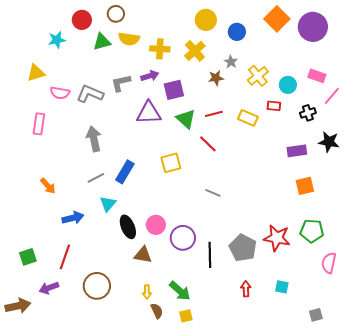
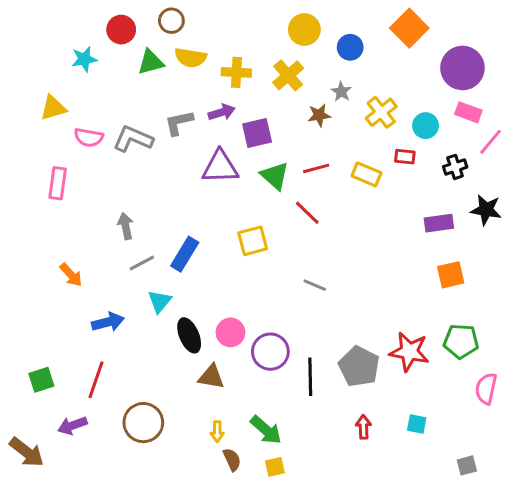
purple circle: (313, 27) -> (462, 68), moved
gray arrow: (94, 139) -> (126, 226), moved, size x0.7
brown arrow: (18, 306) -> (27, 452), turned 50

